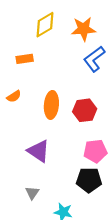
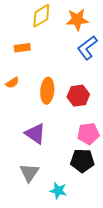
gray triangle: (32, 193) -> (29, 173), size x1.5

